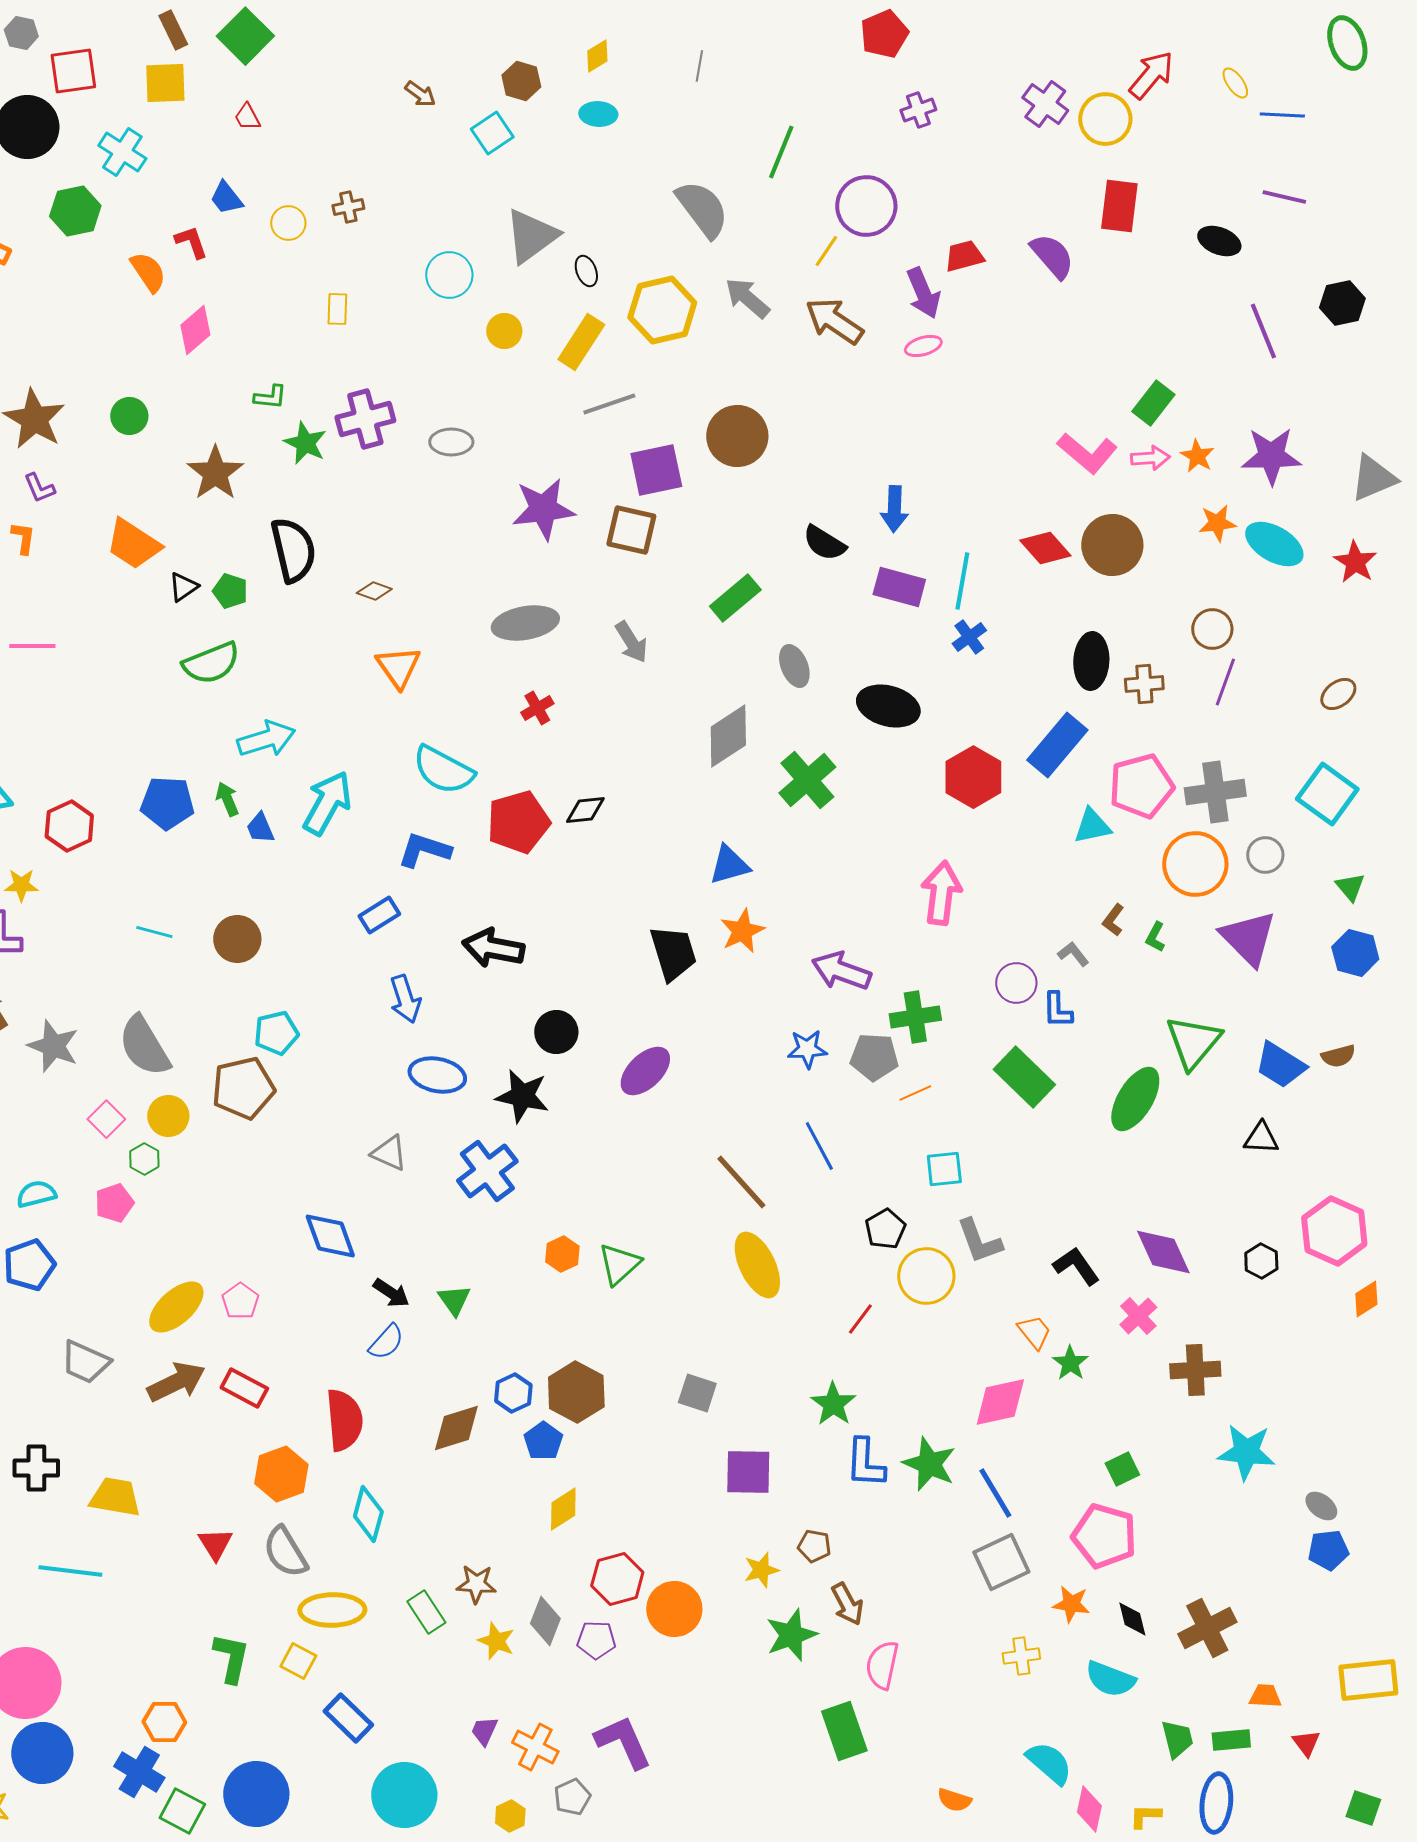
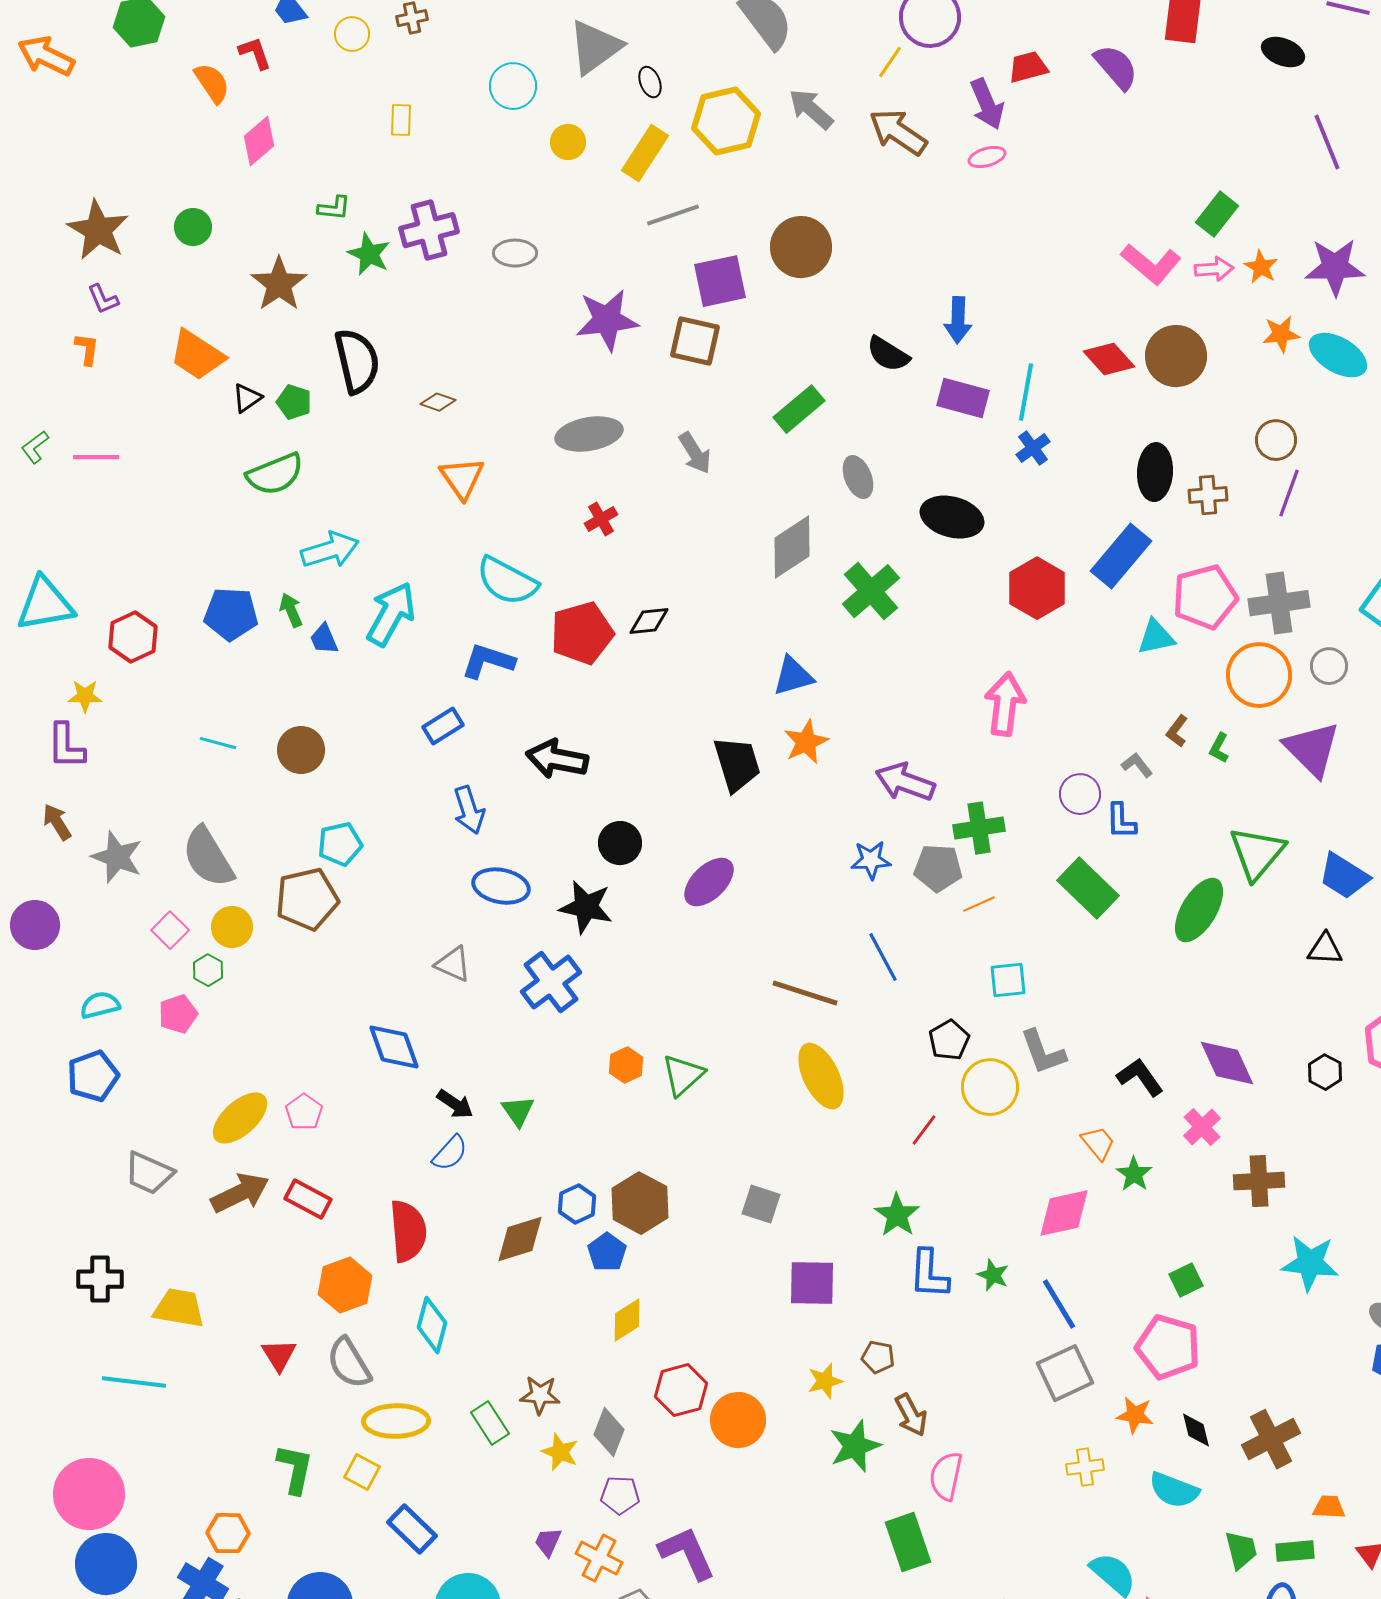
brown line: (741, 1182) -> (805, 993), turned -30
green star: (929, 1464) -> (993, 1275), size x0.6
purple pentagon: (596, 1640) -> (620, 1495), moved

